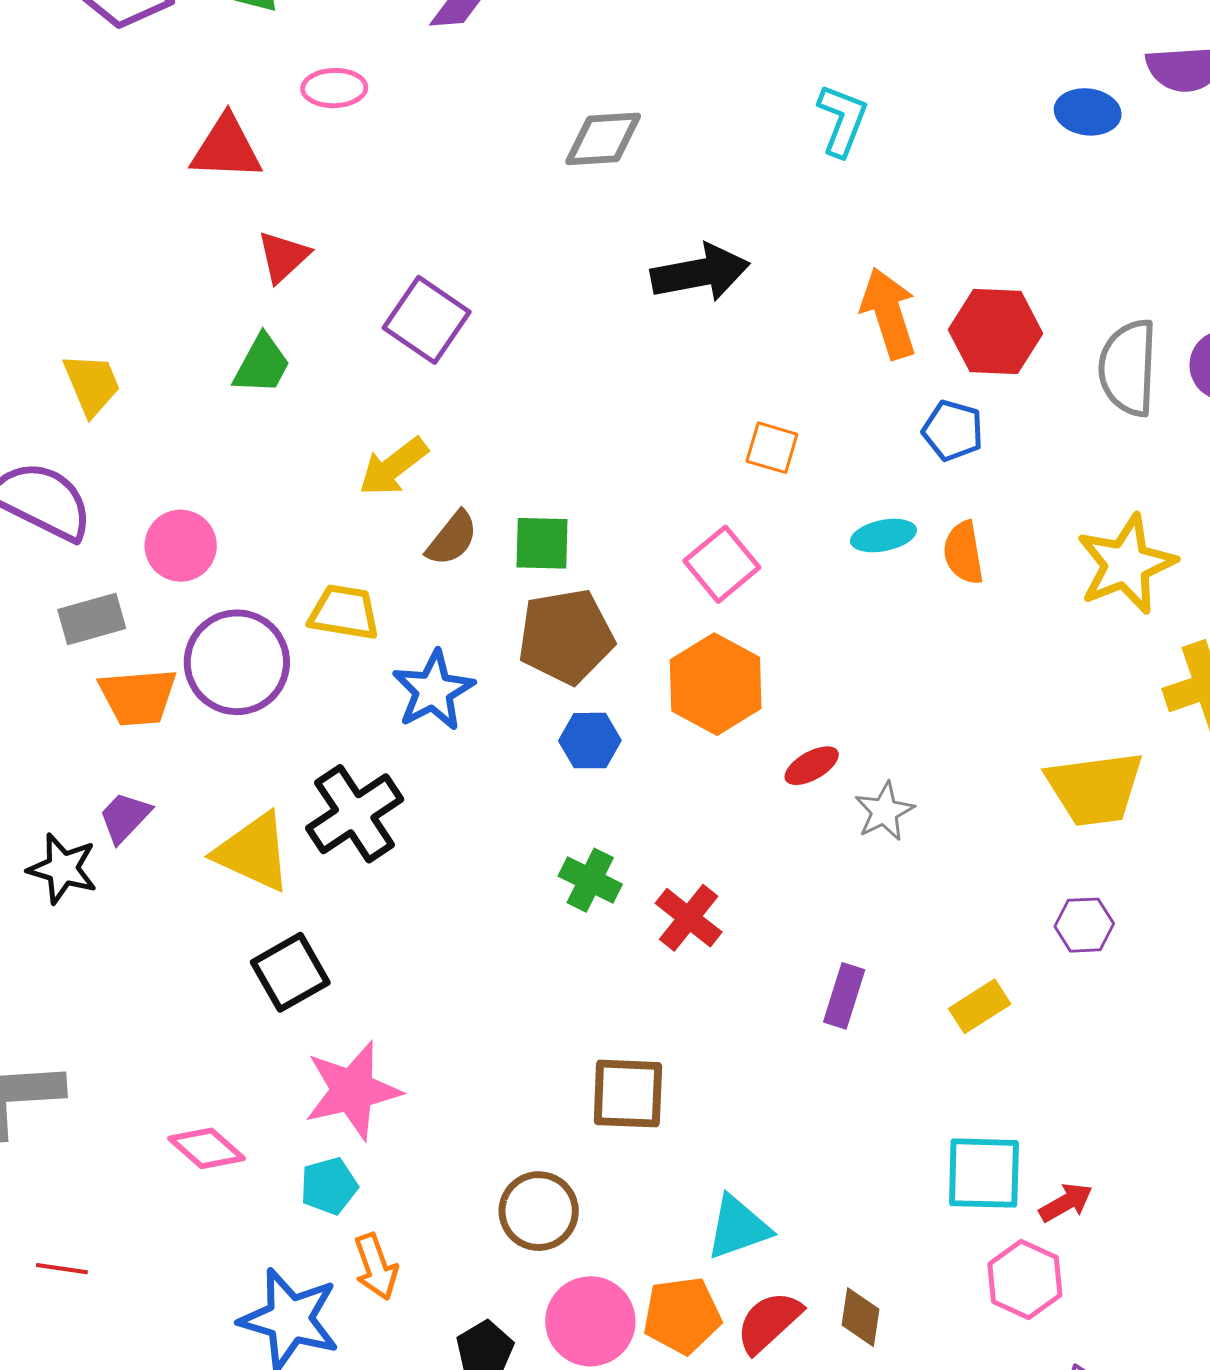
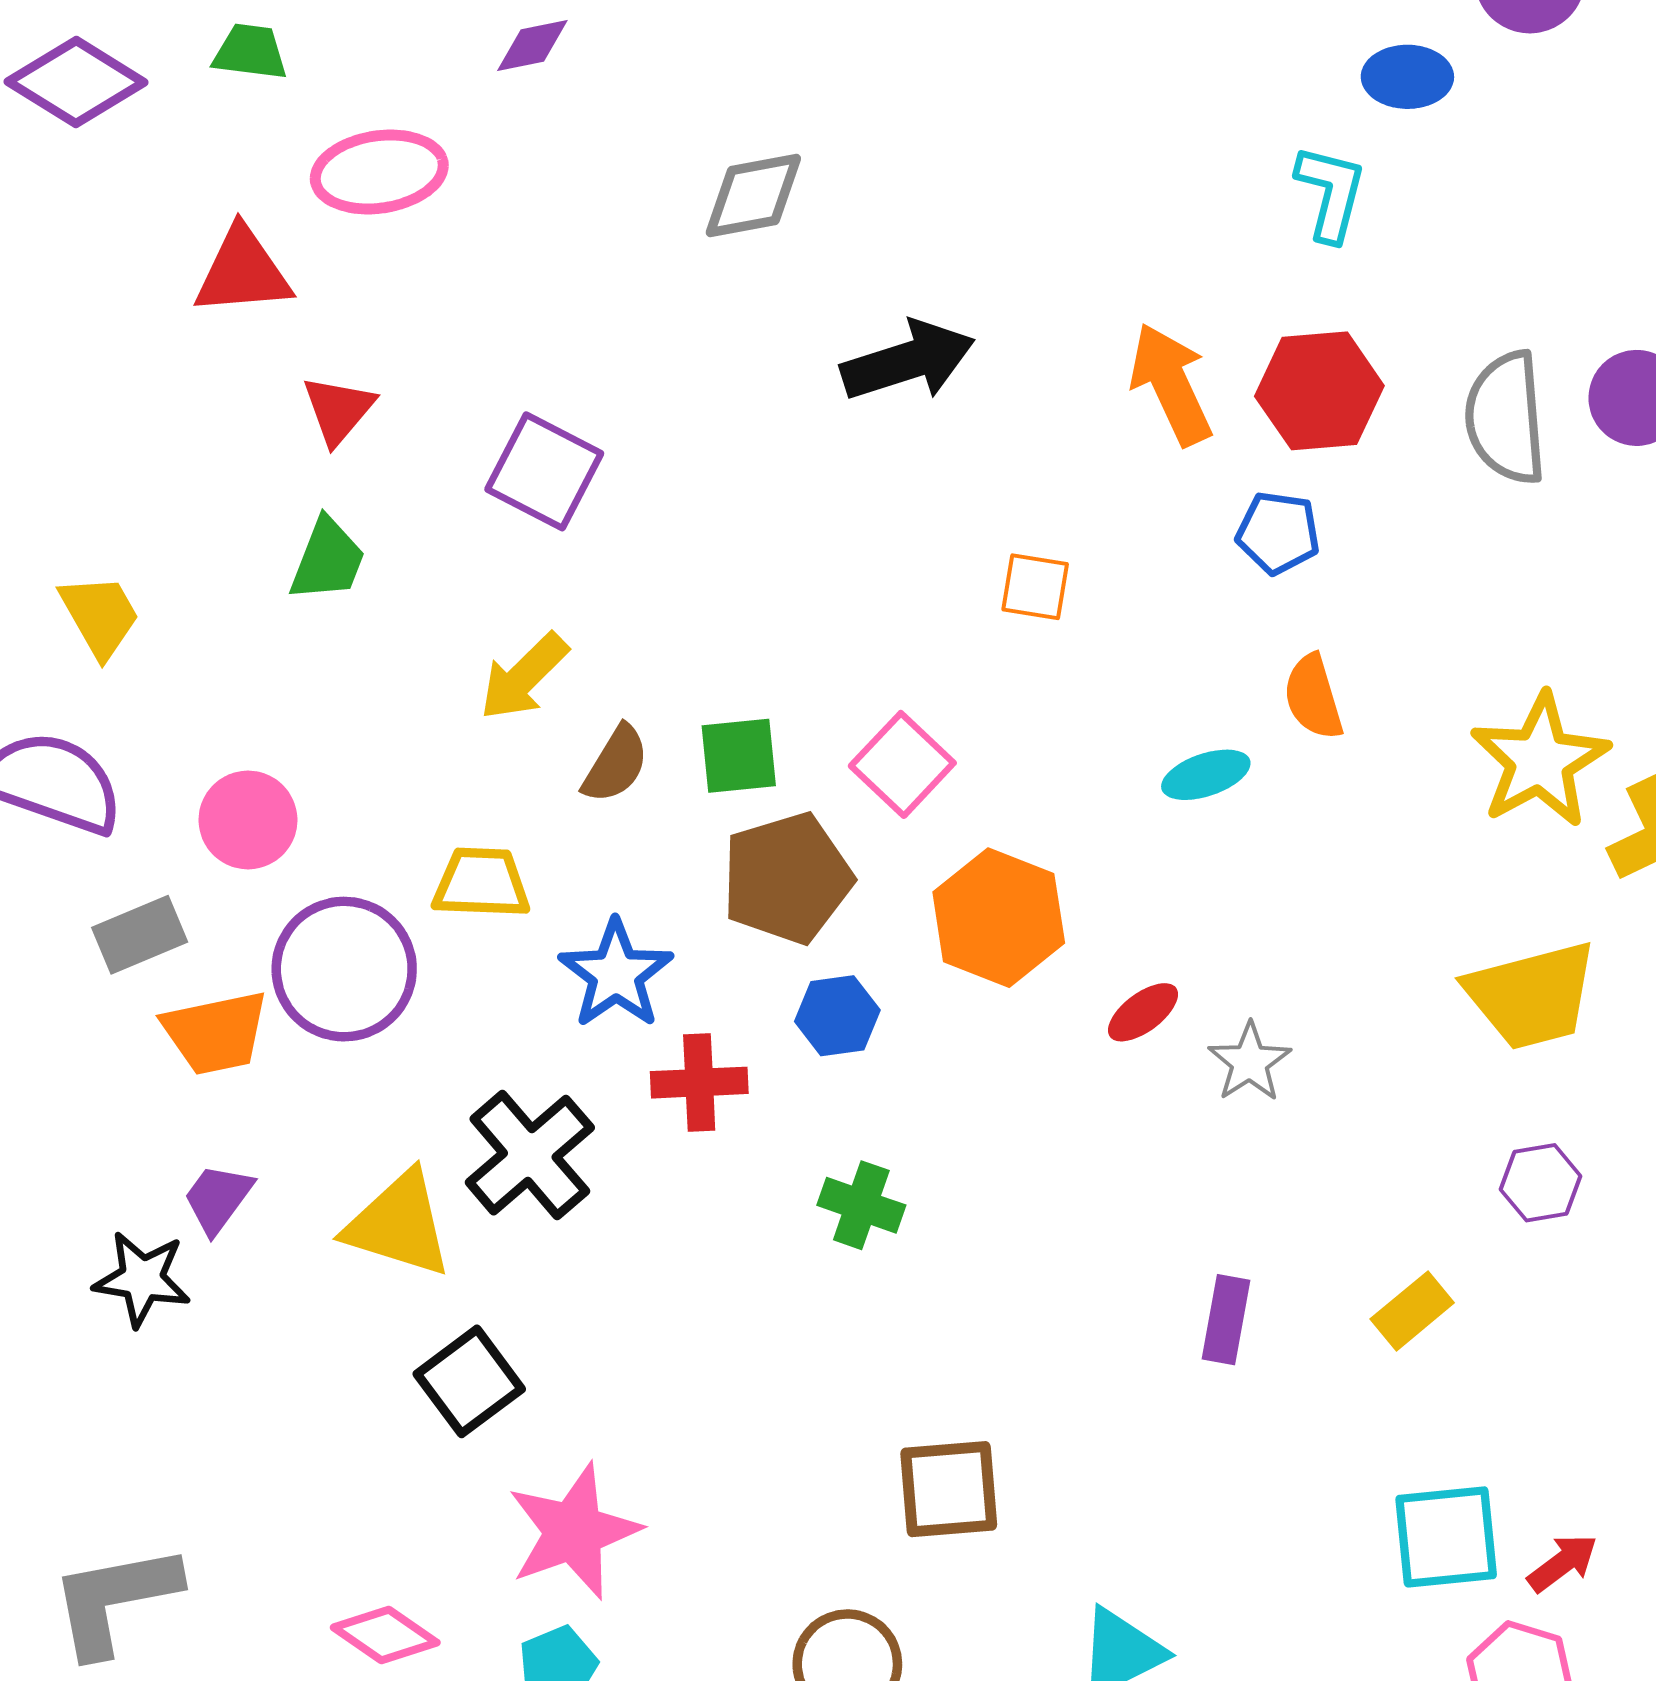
pink ellipse: (334, 88) -> (379, 172), size x1.5
cyan L-shape: (842, 120) -> (1331, 193), moved
cyan ellipse: (884, 536) -> (1206, 775), moved
pink square: (722, 564) -> (902, 764), moved
yellow star: (1126, 564) -> (1540, 760), moved
red cross: (689, 918) -> (699, 1083), moved, turned -34

